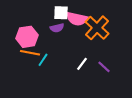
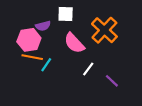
pink semicircle: (77, 19) -> (74, 43), moved, turned 35
purple semicircle: (57, 28) -> (43, 26), moved
purple line: (104, 67) -> (112, 81), moved

